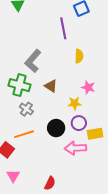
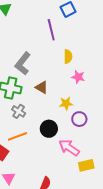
pink star: (88, 87) -> (78, 77), moved
purple circle: (79, 123) -> (79, 119), moved
yellow rectangle: (95, 134) -> (86, 165), moved
pink arrow: (76, 148) -> (69, 148), turned 40

